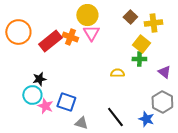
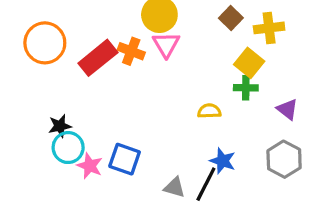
black star: (39, 79) -> (60, 126), moved
black line: (115, 117) -> (206, 184), turned 65
blue star: (146, 119) -> (223, 161), moved
gray triangle: (81, 123) -> (174, 187), moved

